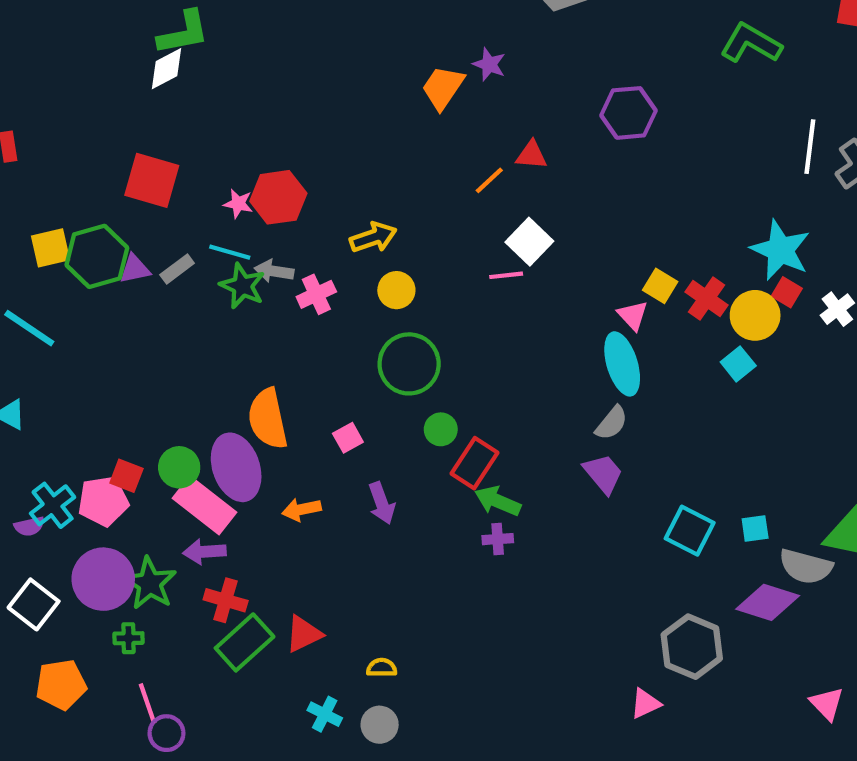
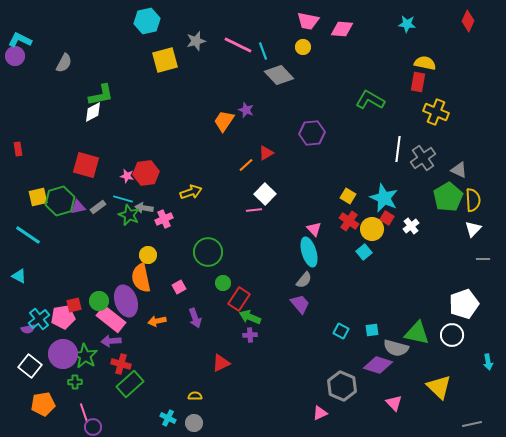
red triangle: (531, 155) -> (266, 153), turned -35
yellow square: (660, 286) -> (348, 196), moved
yellow circle: (396, 290) -> (148, 255), moved
red square: (126, 476) -> (74, 305), turned -35
cyan square: (690, 531) -> (341, 331), size x0.7
red triangle: (304, 634) -> (221, 363), moved
pink triangle: (827, 704) -> (394, 403), moved

